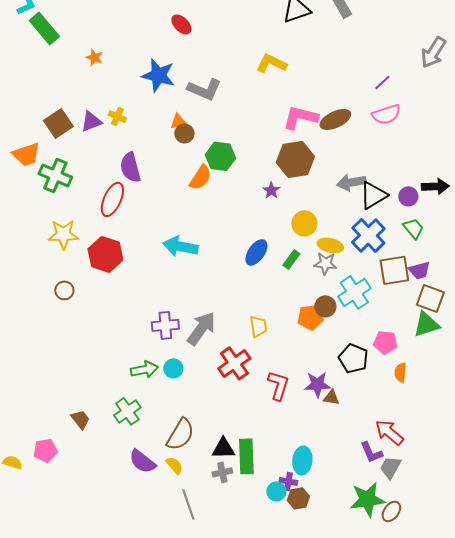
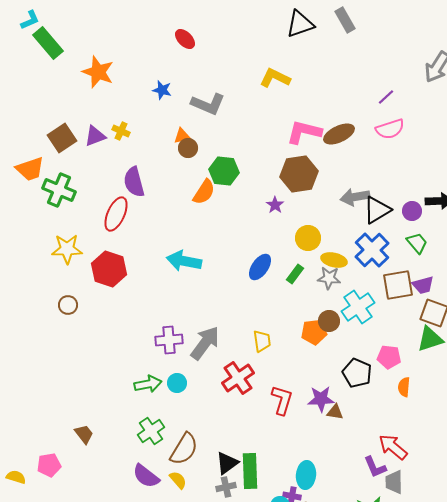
orange star: (94, 57) -> (98, 72), size x1.8
blue star: (158, 75) -> (162, 90), size x0.6
green cross: (127, 411) -> (151, 431), moved
black triangle: (223, 448) -> (227, 463), turned -35
gray trapezoid: (390, 467) -> (394, 482), turned -30

